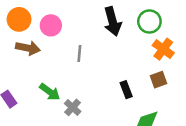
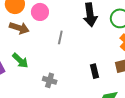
green arrow: (50, 92) -> (20, 61), moved
gray cross: (73, 107) -> (50, 80), turned -32

